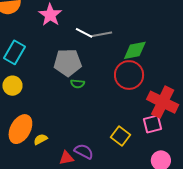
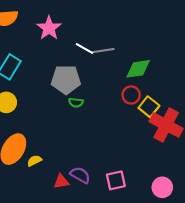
red circle: (129, 75) -> (131, 95), size x0.6
pink square: (153, 124) -> (116, 180), moved
yellow square: (121, 136) -> (149, 107), moved

